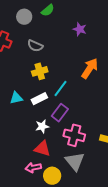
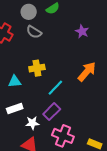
gray semicircle: (35, 46) -> (34, 32), moved
cyan triangle: (16, 98) -> (15, 81), moved
white rectangle: (39, 99) -> (15, 108), moved

